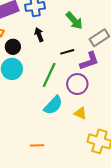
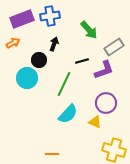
black arrow: (39, 35) -> (54, 44), turned 40
black circle: (13, 47) -> (39, 60), moved
purple circle: (77, 84) -> (106, 103), moved

